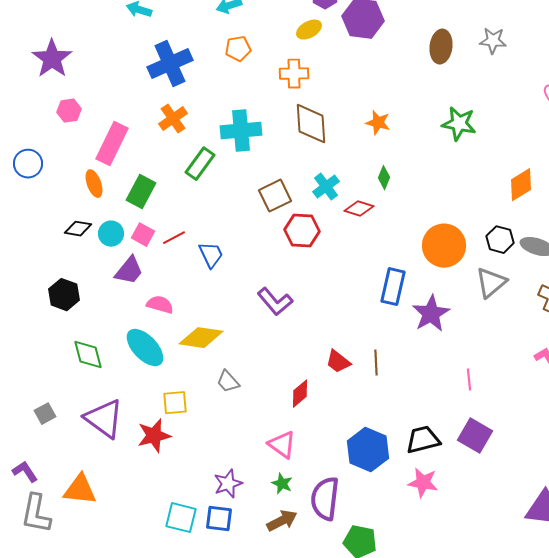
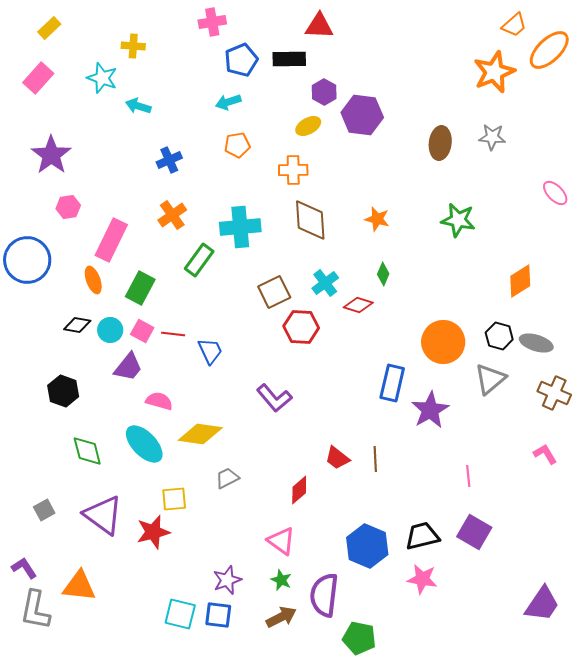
blue cross: (170, 64) -> (169, 160), size x0.6
blue circle: (28, 164) -> (27, 260), size x1.6
red line: (174, 238) -> (173, 334), turned 35
gray trapezoid: (228, 382) -> (227, 478), turned 105

